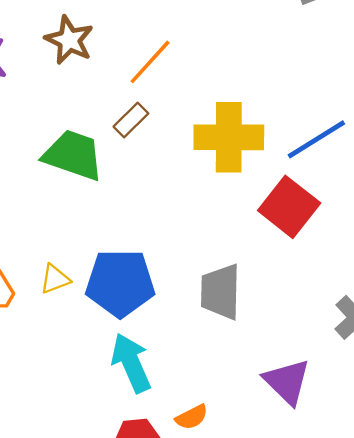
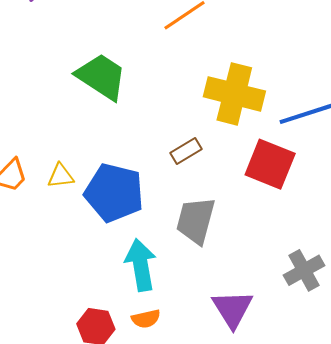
brown rectangle: (131, 120) -> (186, 151), moved
red square: (289, 207) -> (270, 164), turned -30
cyan arrow: (131, 363) -> (141, 265), moved

